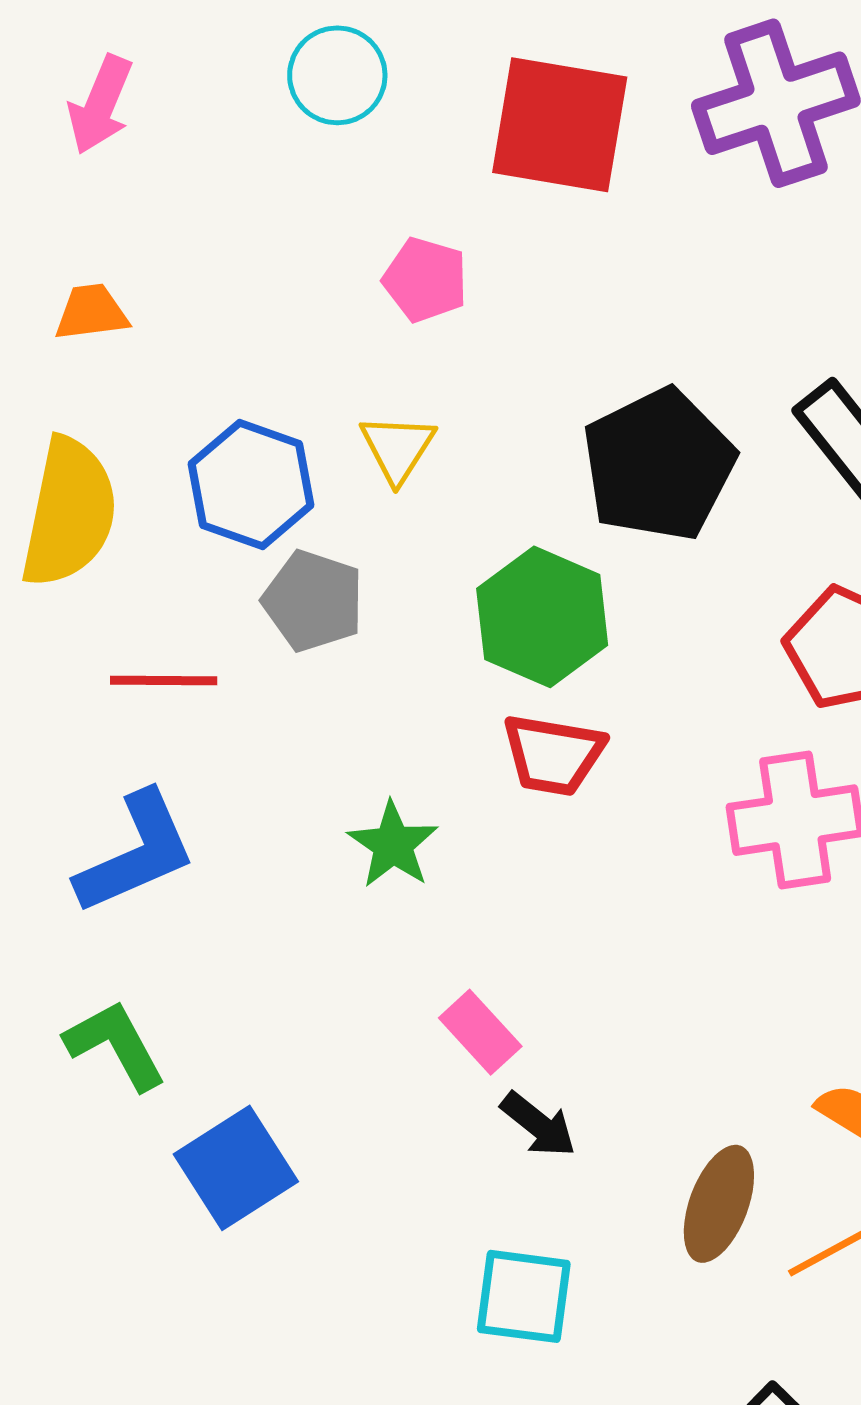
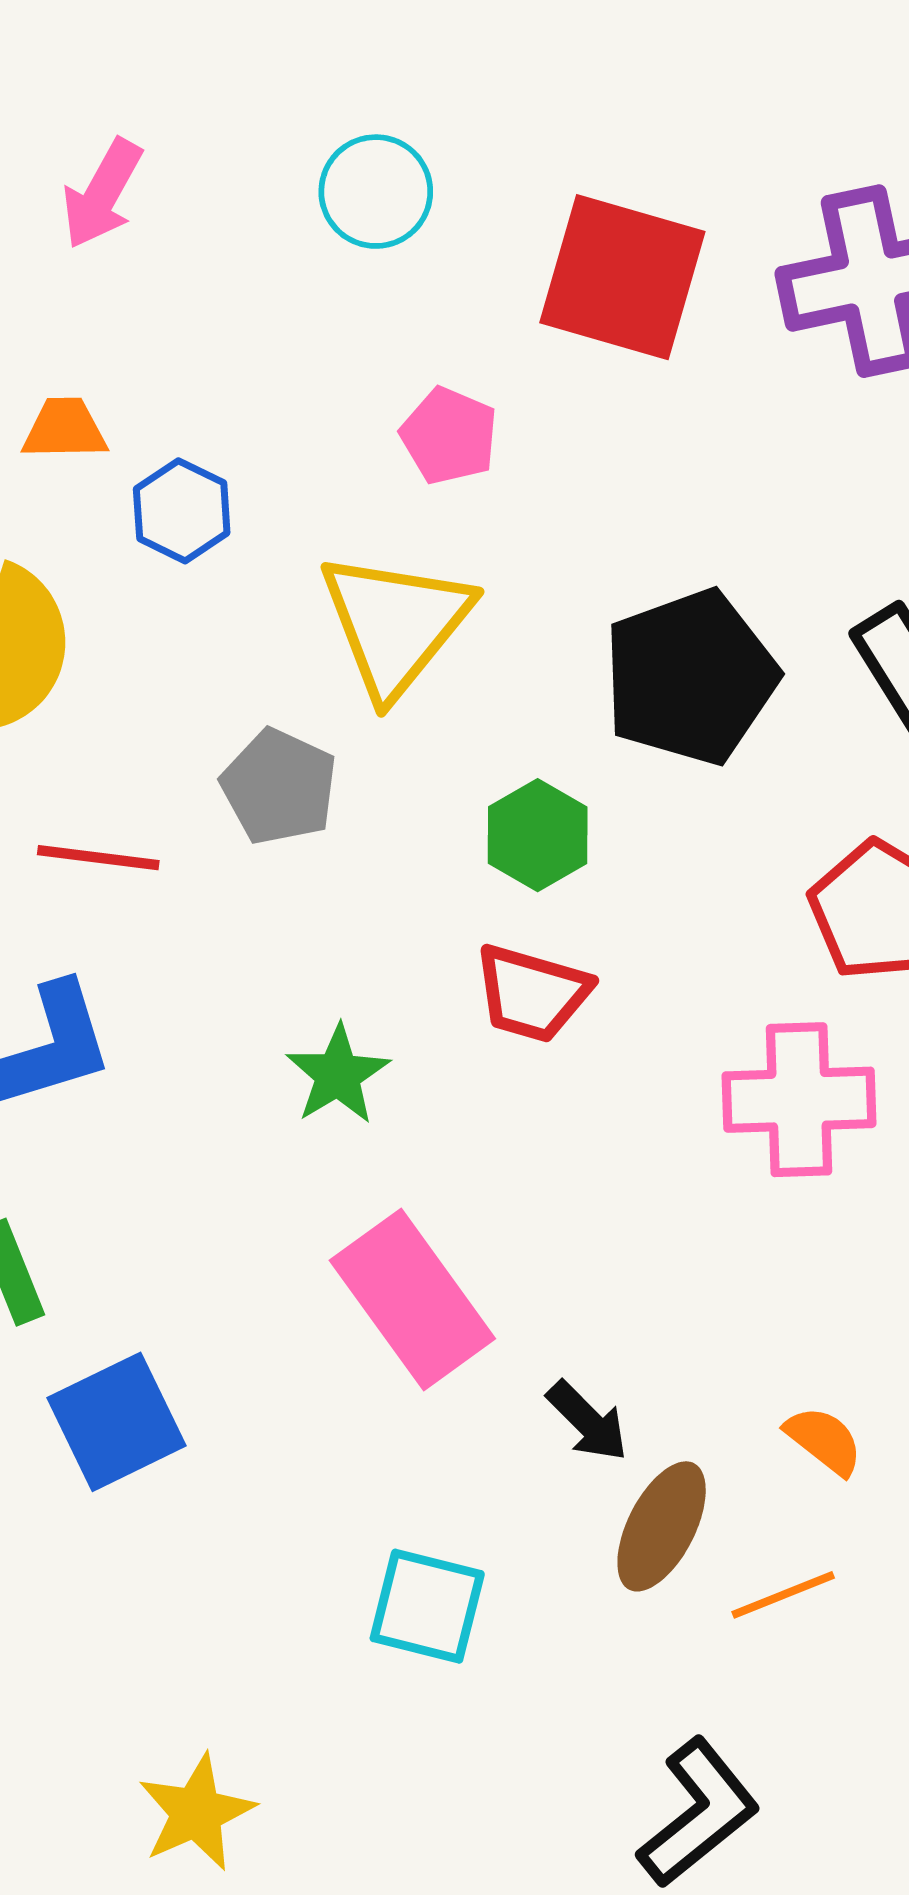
yellow triangle: (398, 448) -> (395, 624), size x1.8
blue hexagon: (251, 485) -> (182, 511), moved, size x0.7
green hexagon: (542, 617) -> (538, 835), size x0.7
pink rectangle: (480, 1032) -> (412, 1299), size x1.8
black arrow: (538, 1125) -> (588, 1421), moved

